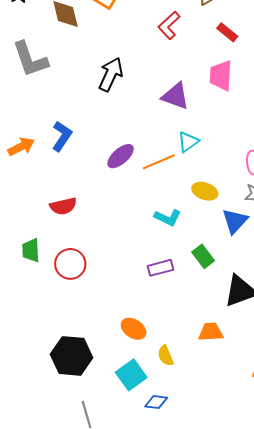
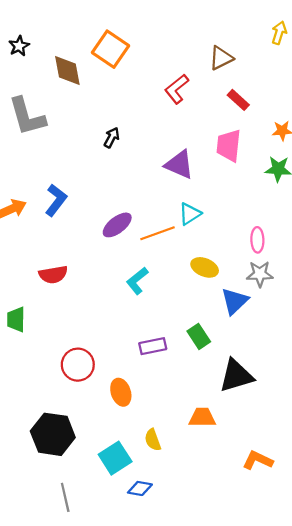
black arrow: (111, 74) -> (112, 138), size x0.6
cyan L-shape: (168, 218) -> (137, 281), moved, turned 112
red circle: (70, 264) -> (78, 365), moved
orange ellipse: (134, 329) -> (121, 392), moved, turned 35

